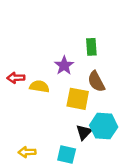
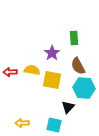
red arrow: (16, 78) -> (10, 72), moved
yellow square: (78, 99) -> (52, 80), moved
cyan hexagon: (104, 126) -> (84, 88), moved

